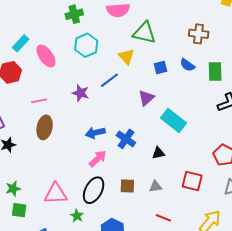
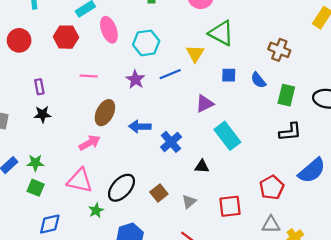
cyan hexagon: (86, 45) -> (146, 43), moved
brown ellipse: (45, 127) -> (105, 113), moved
pink arrow: (98, 159) -> (90, 143), moved
red square: (192, 181) -> (230, 206), turned -35
brown square: (127, 186) -> (159, 193), turned 35
gray triangle: (155, 186) -> (189, 202), turned -48

